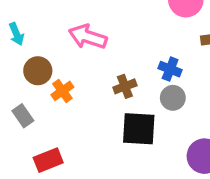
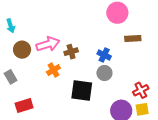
pink arrow: (88, 37) -> (48, 44), moved, turned 140
brown cross: (125, 86) -> (71, 52), moved
orange cross: (62, 91) -> (53, 70), moved

